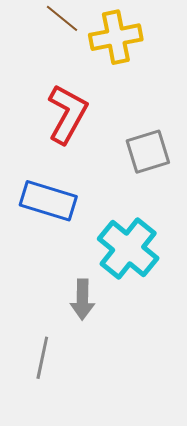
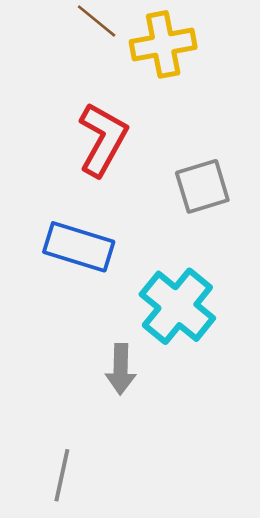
gray line: (42, 358) -> (62, 475), moved

